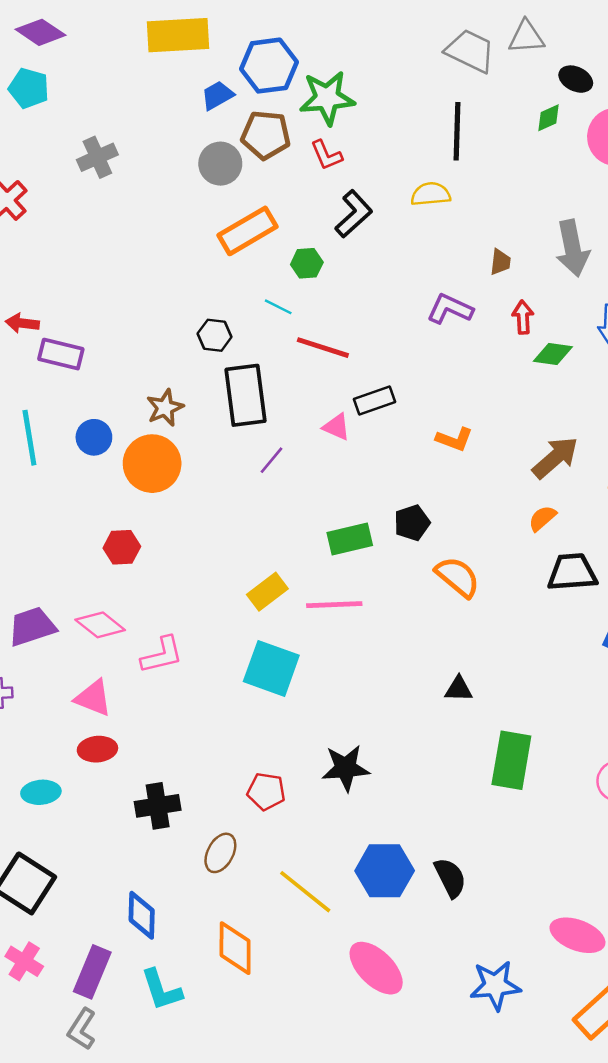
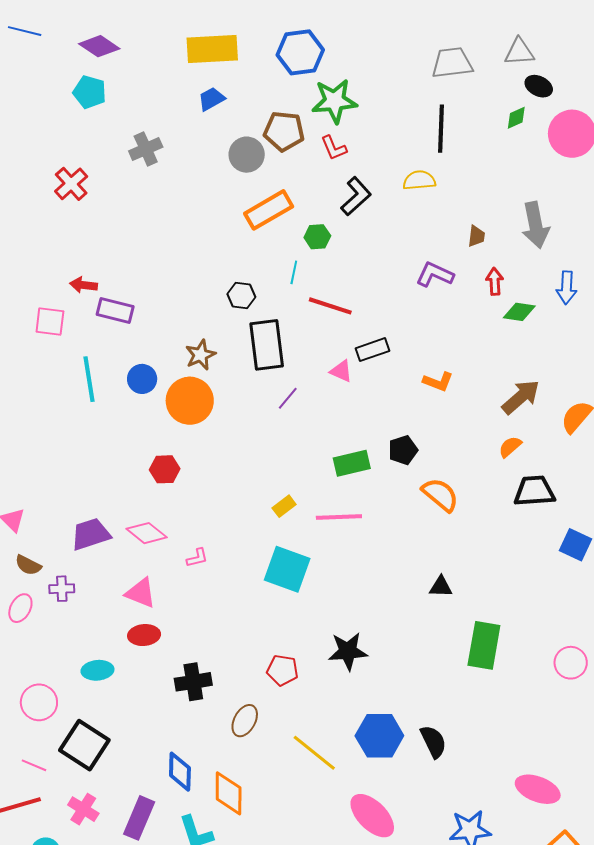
gray triangle: (526, 37) -> (519, 52), moved
gray trapezoid: (470, 51) -> (452, 63), turned -33
blue hexagon: (269, 66) -> (300, 52), moved
blue trapezoid: (217, 95) -> (211, 99), moved
cyan line: (278, 307) -> (294, 272), turned 75
yellow rectangle: (267, 592) -> (284, 506), size x0.7
pink L-shape: (162, 655) -> (197, 558), size x0.6
orange diamond: (235, 948) -> (229, 793), moved

